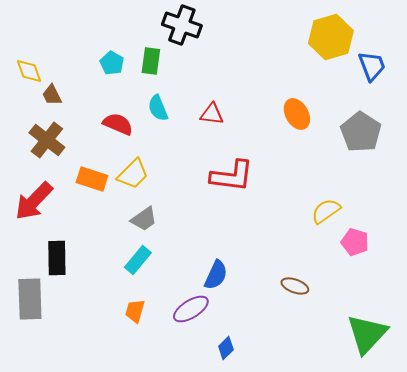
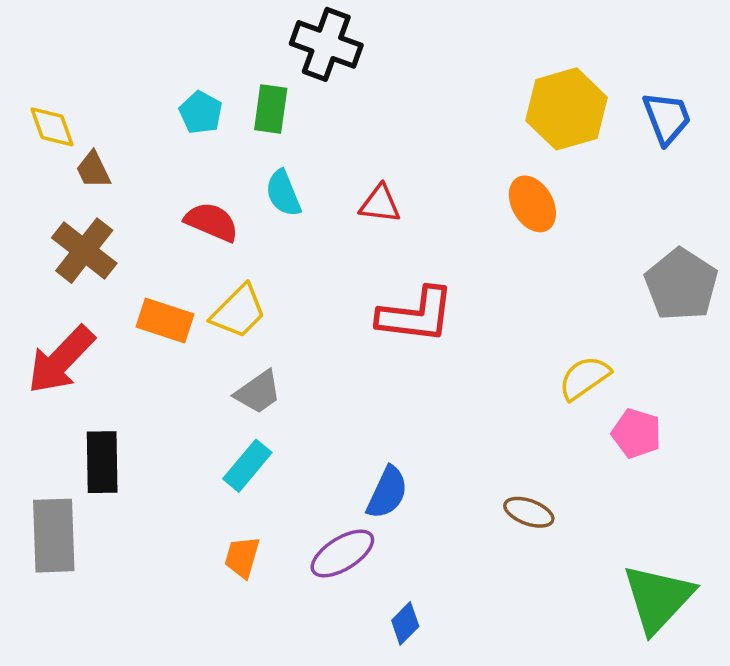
yellow hexagon: (331, 37) -> (566, 109), moved
gray pentagon: (361, 132) -> (681, 285), moved

